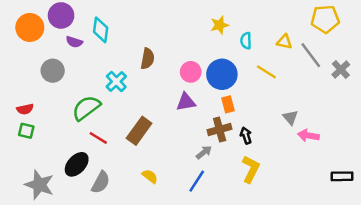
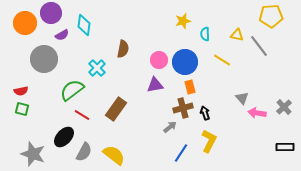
purple semicircle: (74, 42) -> (62, 35), turned -48
gray cross: (341, 69) -> (284, 107), moved
gray circle: (53, 71) -> (44, 59), size x1.4
yellow semicircle: (150, 176) -> (114, 155), moved, size x1.6
blue line: (197, 181) -> (181, 153), moved

